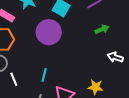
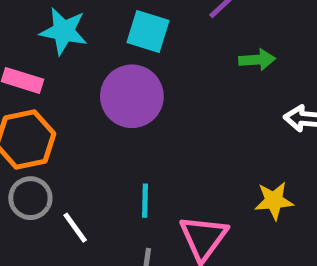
green arrow: (102, 29) -> (257, 60), turned 32

